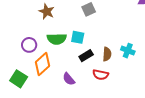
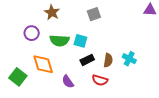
purple circle: (29, 45) -> (32, 33), moved
orange diamond: (43, 64) -> (43, 64), turned -70

